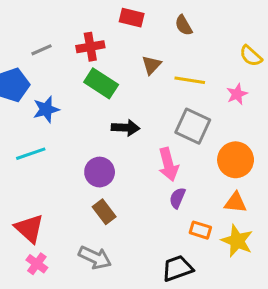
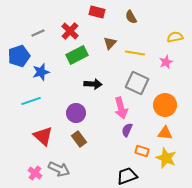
red cross: (90, 47) -> (70, 31), turned -36
yellow semicircle: (251, 56) -> (175, 37), turned 126
green rectangle: (101, 83) -> (77, 55), turned -60
red triangle: (29, 229) -> (43, 136), moved
gray arrow: (95, 258) -> (59, 169), moved

